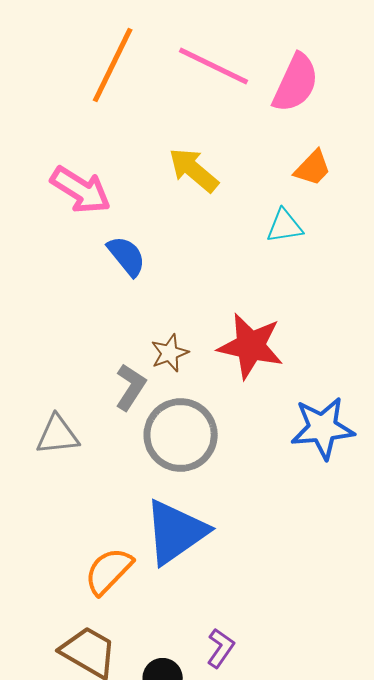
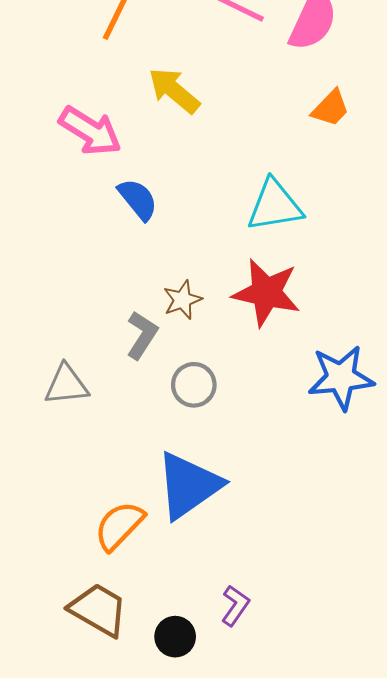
yellow arrow: (194, 170) -> (174, 91), moved
cyan triangle: (285, 226) -> (275, 206), moved, size x1.5
gray circle: (181, 435) -> (194, 385), size x0.6

